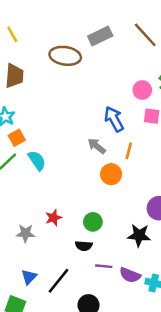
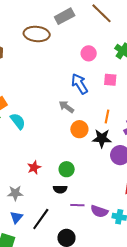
pink circle: (142, 90) -> (89, 53), moved
orange line: (129, 151) -> (107, 117), moved
gray star: (26, 233) -> (15, 193), moved
black star: (139, 235) -> (102, 138), moved

